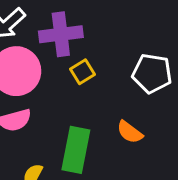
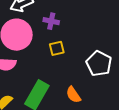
purple cross: (61, 34) -> (51, 21), size x0.6

